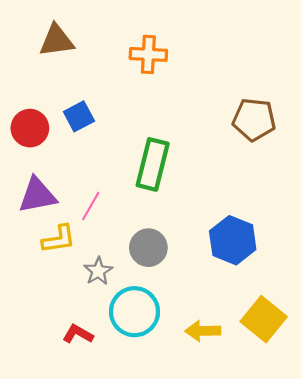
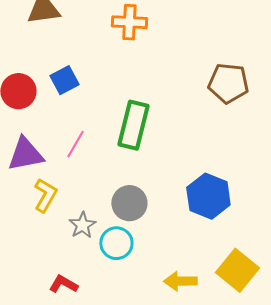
pink line: (91, 206) -> (75, 144), moved
yellow L-shape: (59, 239) -> (45, 195), turned -52
cyan circle: (134, 312) -> (116, 243), moved, size x0.7

